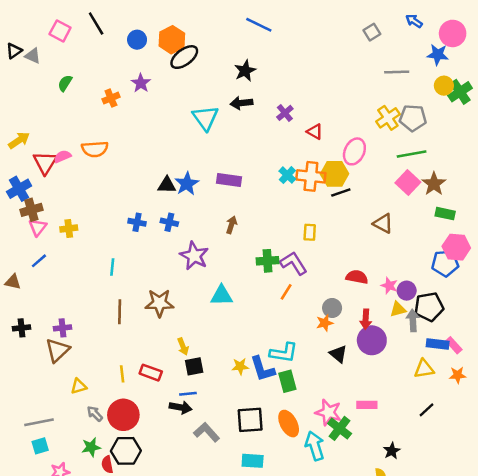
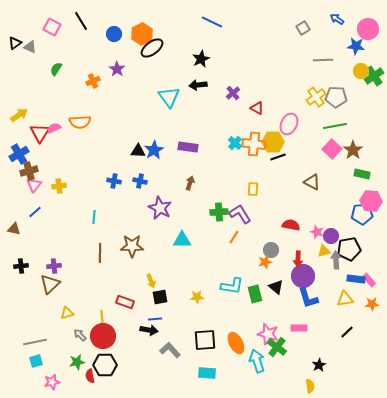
blue L-shape: (263, 369) -> (308, 298), moved
yellow line: (122, 374) -> (102, 317), moved
green rectangle: (287, 381) -> (255, 294), moved

